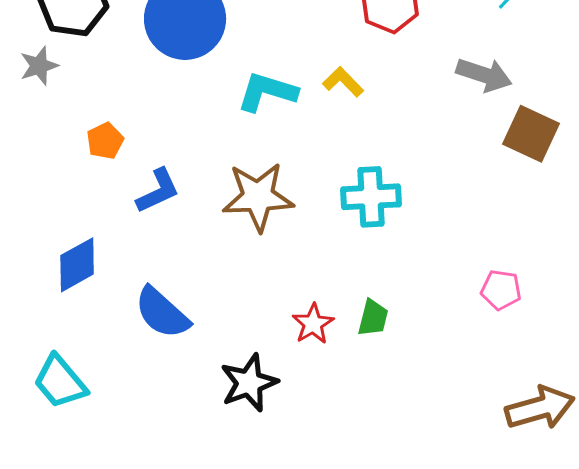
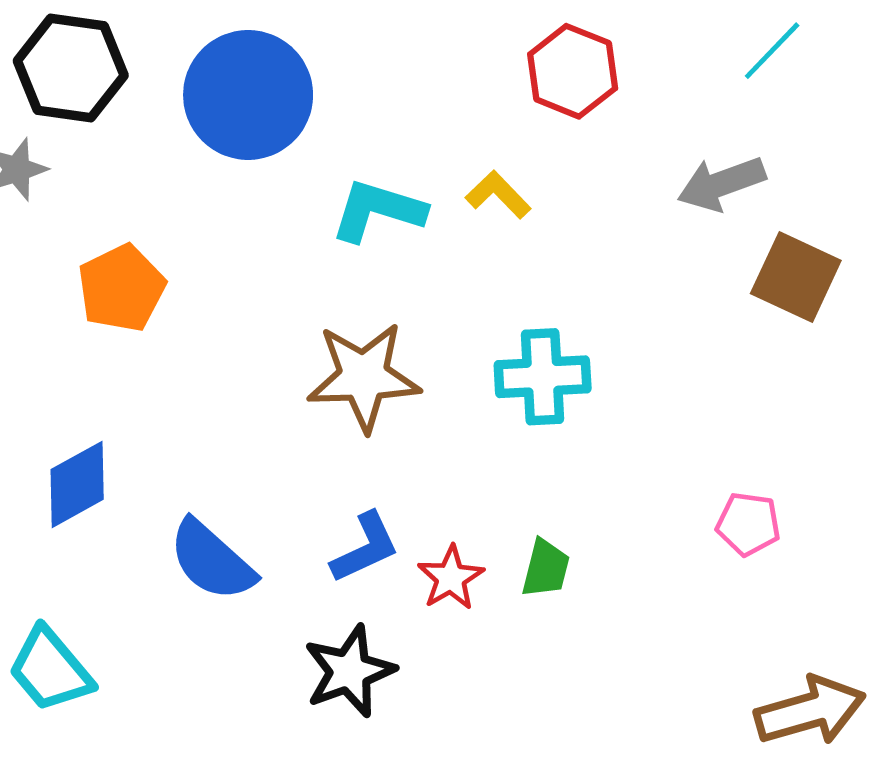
gray arrow: (484, 75) -> (721, 184), turned 142
orange pentagon: (105, 141) -> (121, 288), size x1.5
blue L-shape: (158, 191) -> (365, 548), moved

